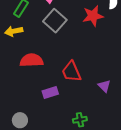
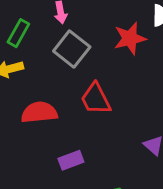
red trapezoid: (71, 72) -> (96, 99), moved

